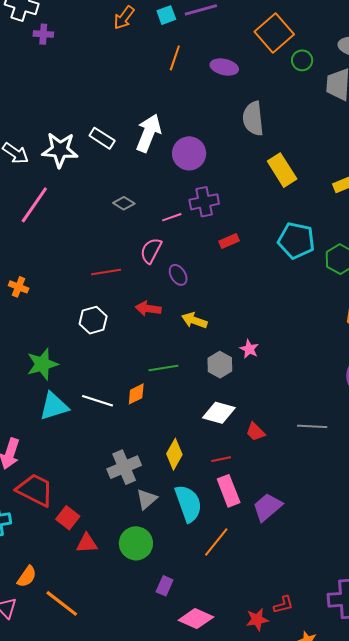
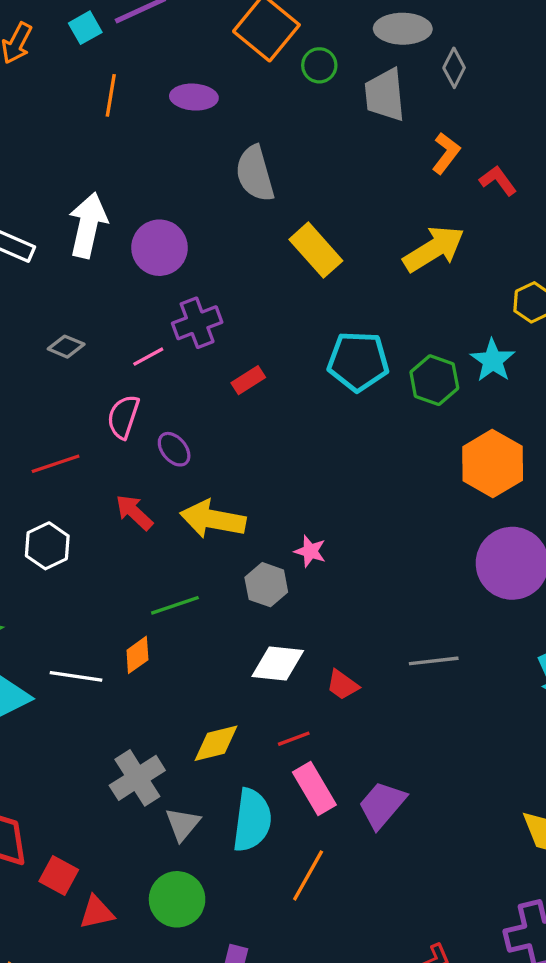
red arrow: (148, 309) -> (134, 512), turned 45
yellow arrow: (194, 320) -> (213, 519), size x1.5
yellow diamond: (174, 454) -> (216, 743), turned 56
cyan semicircle: (188, 504) -> (252, 820), turned 36

